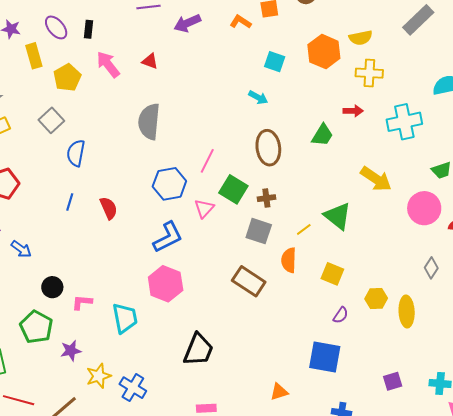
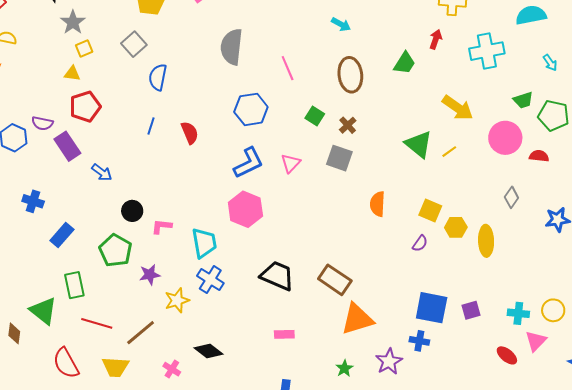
red arrow: (353, 111) -> (436, 39), turned -72
pink line: (207, 161) -> (288, 68), moved, turned -50
green square: (233, 189) -> (315, 116), size x0.7
brown cross: (266, 198) -> (348, 125), turned -36
pink triangle: (204, 208) -> (291, 163), moved
yellow line: (304, 229) -> (449, 152), moved
orange semicircle: (289, 260) -> (377, 204), moved
yellow square: (332, 274) -> (430, 210), moved
brown rectangle: (249, 281) -> (335, 280), moved
black trapezoid: (198, 350) -> (277, 276), turned -90
blue square: (325, 357) -> (432, 308), moved
blue cross: (133, 388) -> (210, 279), moved
orange triangle: (279, 392) -> (357, 319), size x1.8

